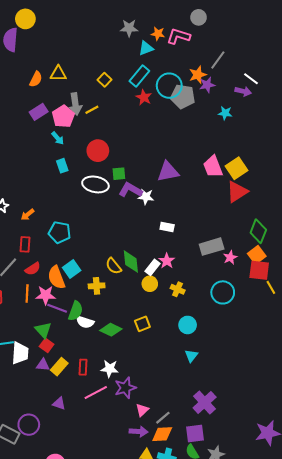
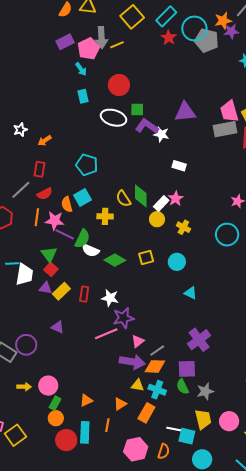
yellow square: (105, 80) -> (132, 17), size x1.6
cyan pentagon: (60, 232) -> (87, 165), moved
gray rectangle: (212, 247) -> (225, 129), moved
orange semicircle: (56, 278) -> (67, 204), size x0.7
cyan circle: (188, 325) -> (177, 262), moved
cyan triangle: (191, 356) -> (191, 293), turned -48
pink line: (96, 392) -> (106, 334), moved
purple arrow: (139, 432) -> (132, 362), size x1.4

